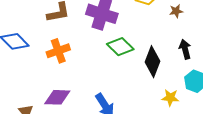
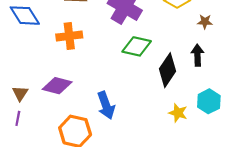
green diamond: (120, 47) -> (137, 46), turned -44
black arrow: (185, 49) -> (197, 55), moved

